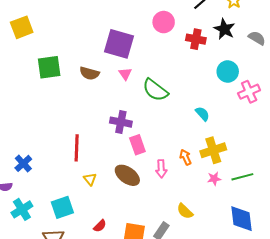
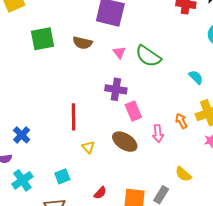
pink triangle: (125, 74) -> (119, 52), moved
cyan square: (62, 207) -> (62, 176), size x0.7

